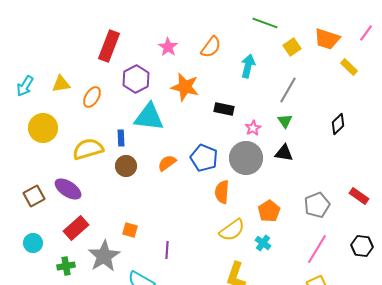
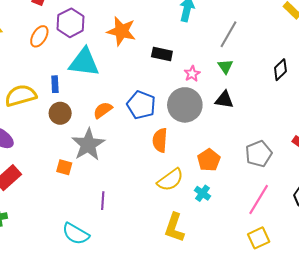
orange ellipse: (92, 97) -> (39, 36), moved
orange square: (130, 230) -> (64, 167), moved
gray star: (104, 256) -> (88, 144), moved

